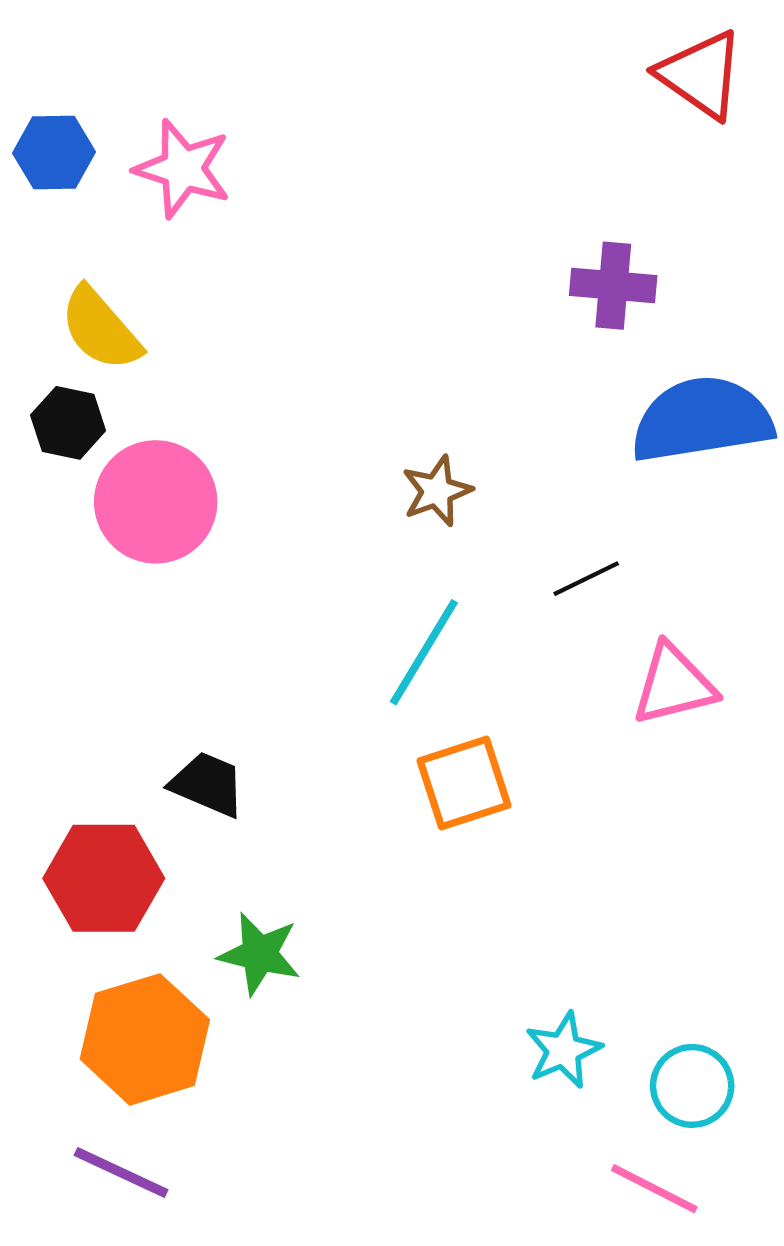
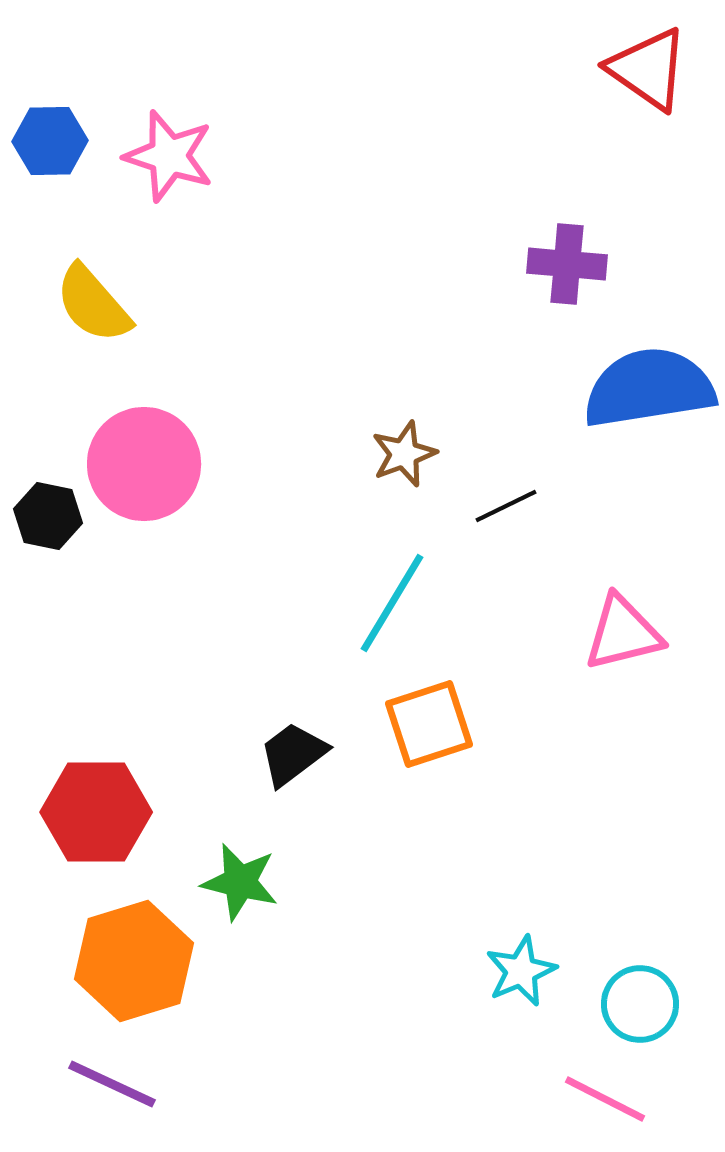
black hexagon: (68, 423) -> (48, 516), moved
black line: (586, 579) -> (506, 506), moved
black trapezoid: (208, 784) -> (293, 754), moved, turned -60

